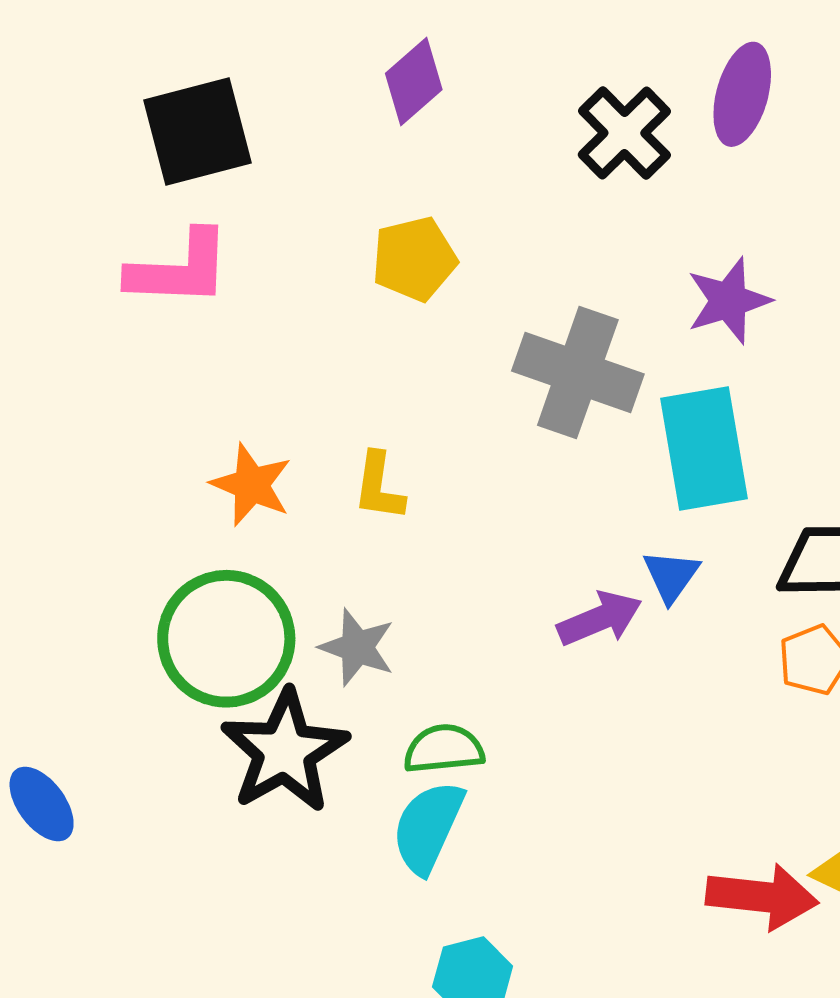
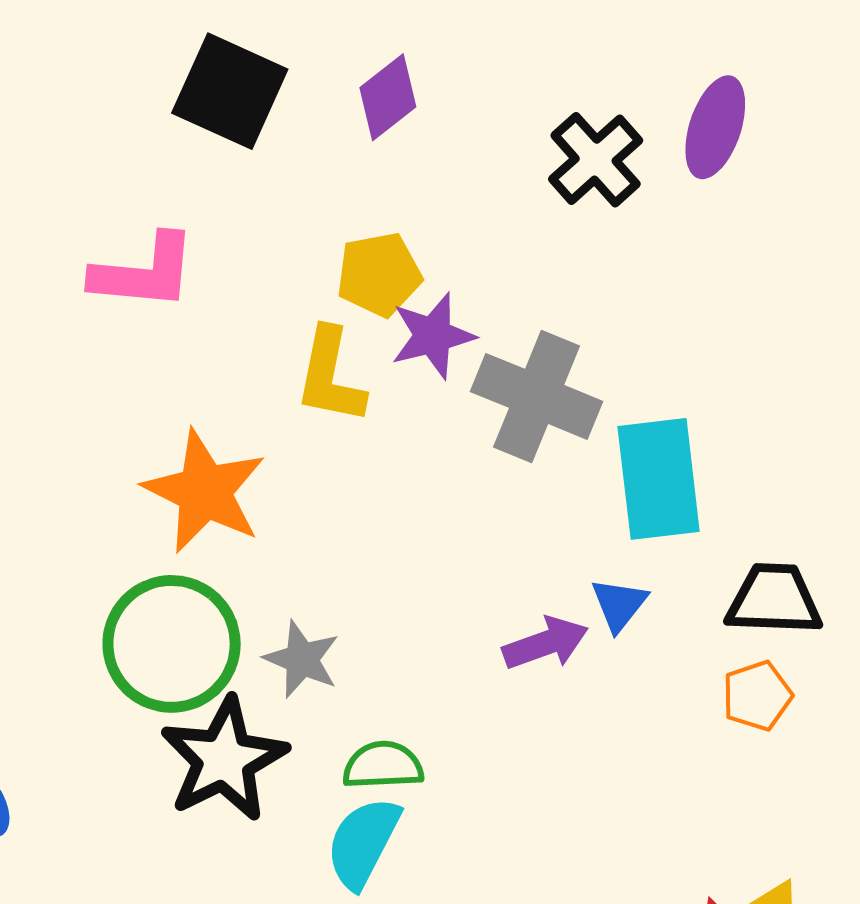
black square: (197, 132) -> (230, 91), moved, turned 36
purple star: (729, 301) -> (433, 336), moved
orange star: (251, 485) -> (205, 491), size x1.5
yellow L-shape: (379, 487) -> (330, 376), moved, size x1.4

